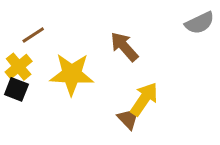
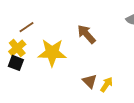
yellow arrow: (144, 99) -> (107, 85), moved, size x0.7

